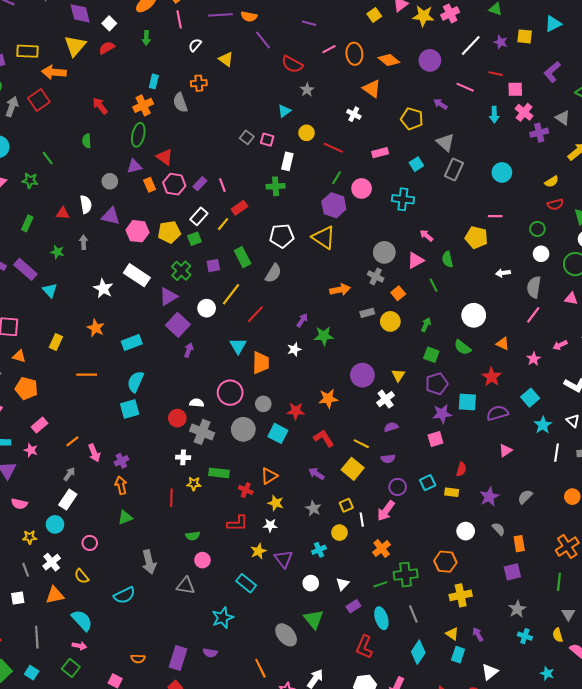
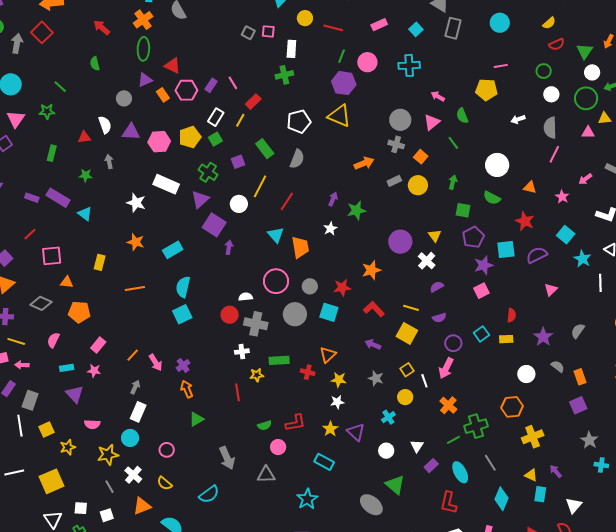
red L-shape: (238, 523) -> (295, 423), moved
yellow star: (30, 537) -> (108, 455), size x1.5

